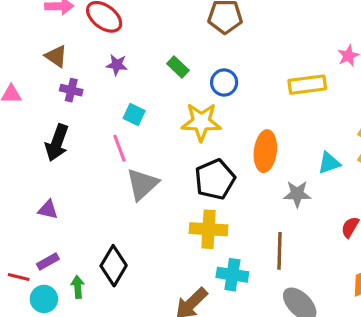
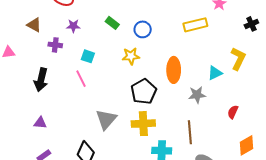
purple cross: (71, 90) -> (55, 45), moved
yellow star: (201, 122) -> (131, 56), size x0.7
gray triangle: (142, 184) -> (106, 119), moved

